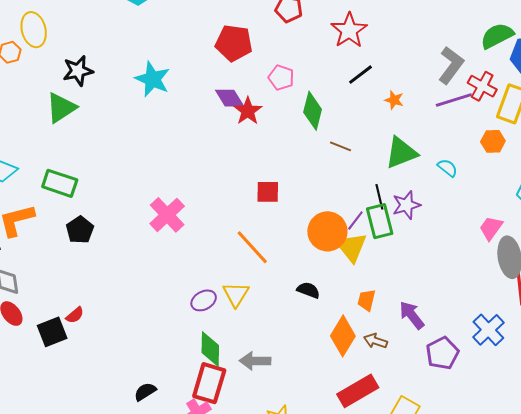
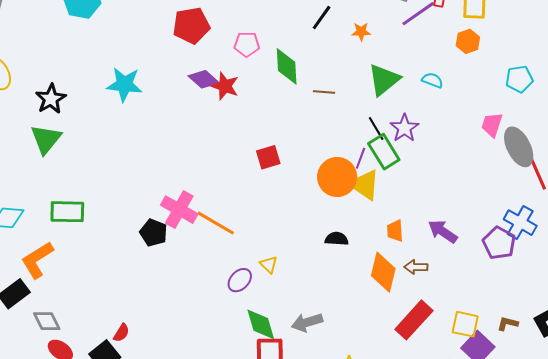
black pentagon: (80, 230) -> (153, 233), moved
orange line: (252, 247) -> (216, 223), moved
yellow triangle: (236, 294) -> (269, 264), size x0.7
purple pentagon: (442, 353) -> (499, 243), moved

